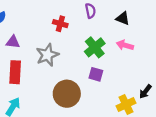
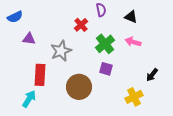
red cross: (60, 24) -> (81, 25), moved, turned 32
red rectangle: (15, 72) -> (40, 75), moved
black arrow: (145, 92) -> (152, 75), moved

